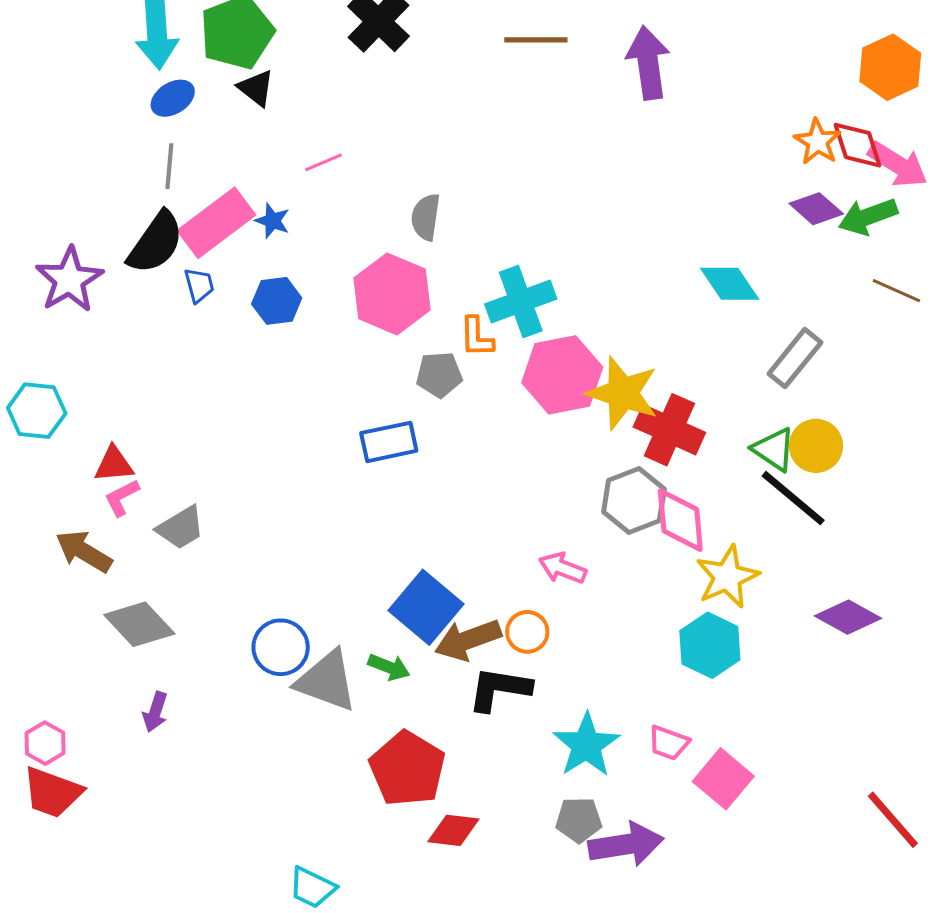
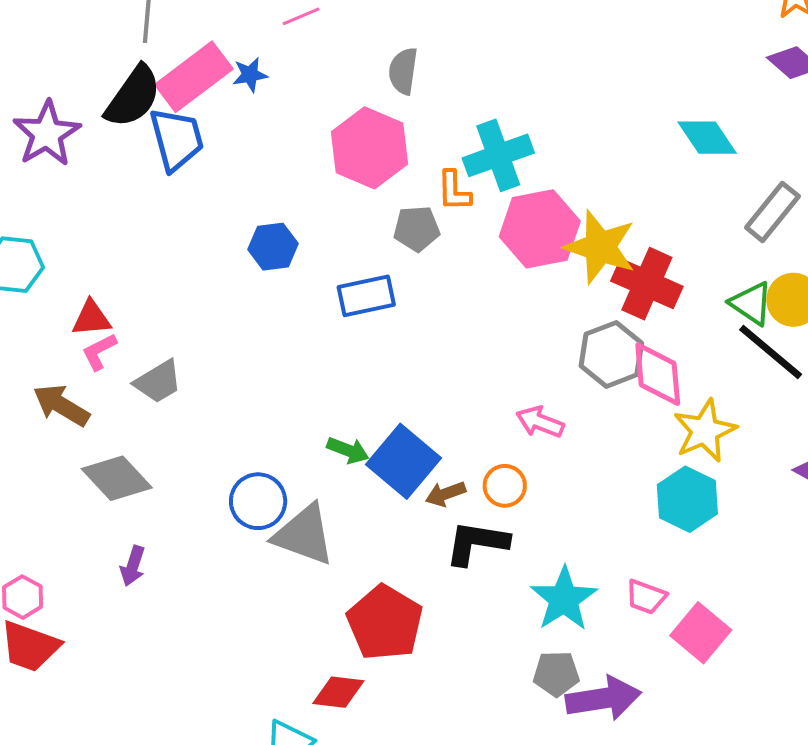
blue star: (272, 221) -> (250, 75), turned -30
blue trapezoid: (199, 285) -> (177, 139), size x1.8
blue hexagon: (277, 301) -> (273, 247), moved
brown arrow: (468, 640) -> (445, 494), size x0.6
green arrow: (389, 667) -> (348, 450), moved
red diamond: (453, 830) -> (338, 692), moved

